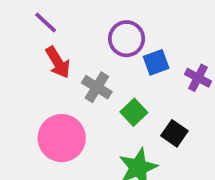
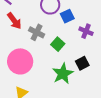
purple cross: (198, 78) -> (86, 31), moved
black square: (174, 133) -> (82, 63), moved, turned 32

